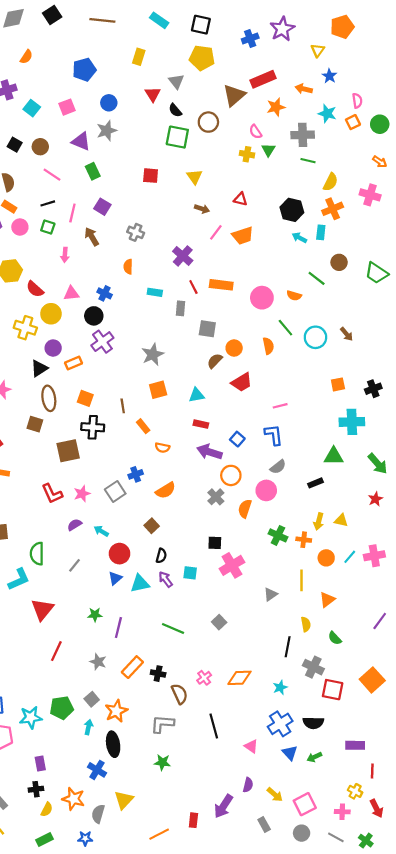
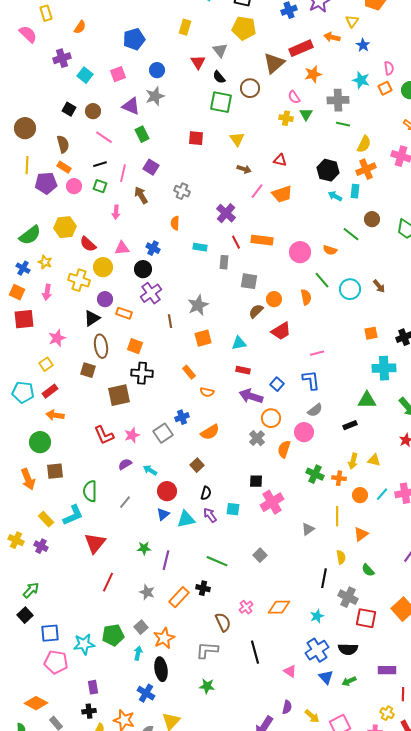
orange arrow: (304, 89) -> (332, 37), moved
orange rectangle: (73, 363) -> (124, 313), turned 42
brown line: (123, 406) -> (170, 321), moved
black cross: (158, 674) -> (203, 588), moved

